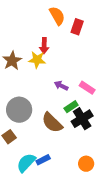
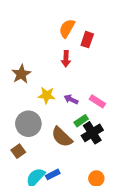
orange semicircle: (57, 16) -> (67, 28), turned -120
red arrow: (44, 46) -> (66, 59), moved
yellow star: (37, 60) -> (47, 95), moved

